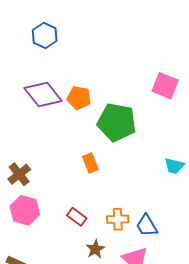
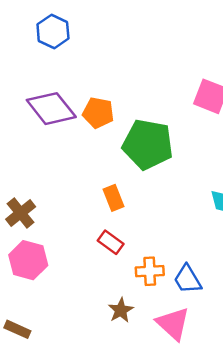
red rectangle: (77, 217) -> (111, 242), moved

